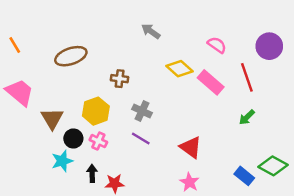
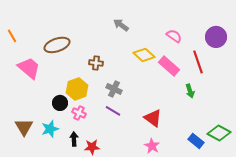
pink trapezoid: (20, 92) -> (29, 68), moved
green arrow: (247, 117) -> (190, 91), moved, turned -64
brown triangle: (52, 119) -> (24, 127), moved
black circle: (73, 139) -> (60, 103), moved

